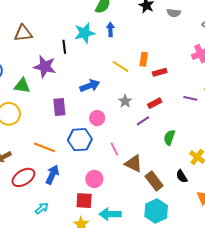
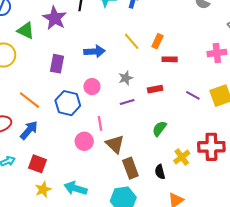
purple line: (143, 121) -> (127, 102), moved
pink circle: (94, 179) -> (84, 141), moved
red square: (84, 201) -> (37, 164), moved

